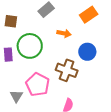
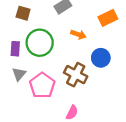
gray triangle: (16, 96) -> (19, 74), moved

